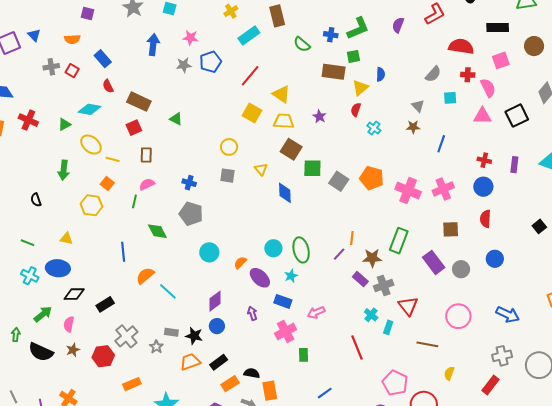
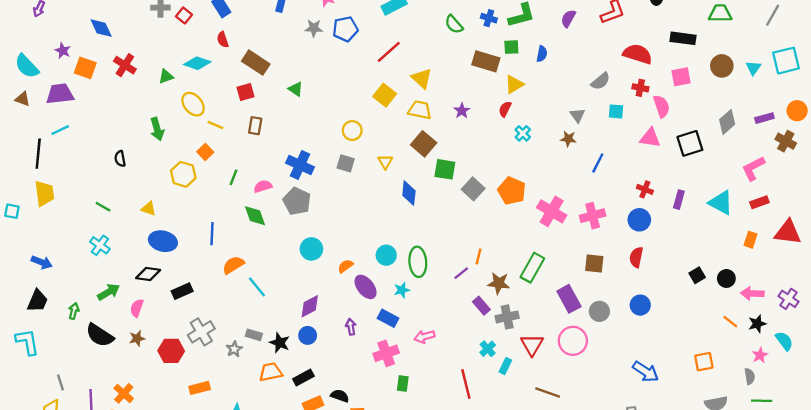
blue semicircle: (381, 74) -> (542, 54), moved
green arrow: (64, 170) -> (157, 129), turned -30
blue cross: (189, 183) -> (300, 165), size x1.6
pink semicircle: (147, 184) -> (263, 186), moved
blue ellipse: (58, 268) -> (163, 241), moved
pink circle: (458, 316) -> (573, 341), moved

